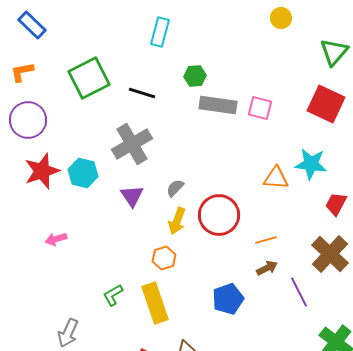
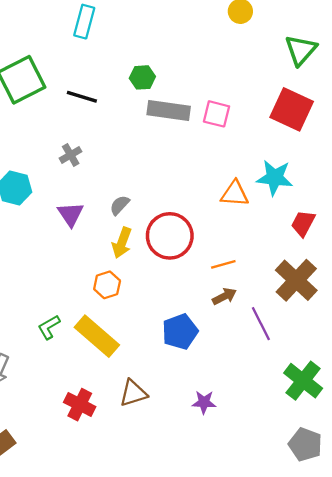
cyan rectangle: (160, 32) -> (84, 22), moved
gray cross: (132, 144) -> (71, 155), size x0.5
yellow rectangle: (155, 303) -> (97, 336), turned -30

